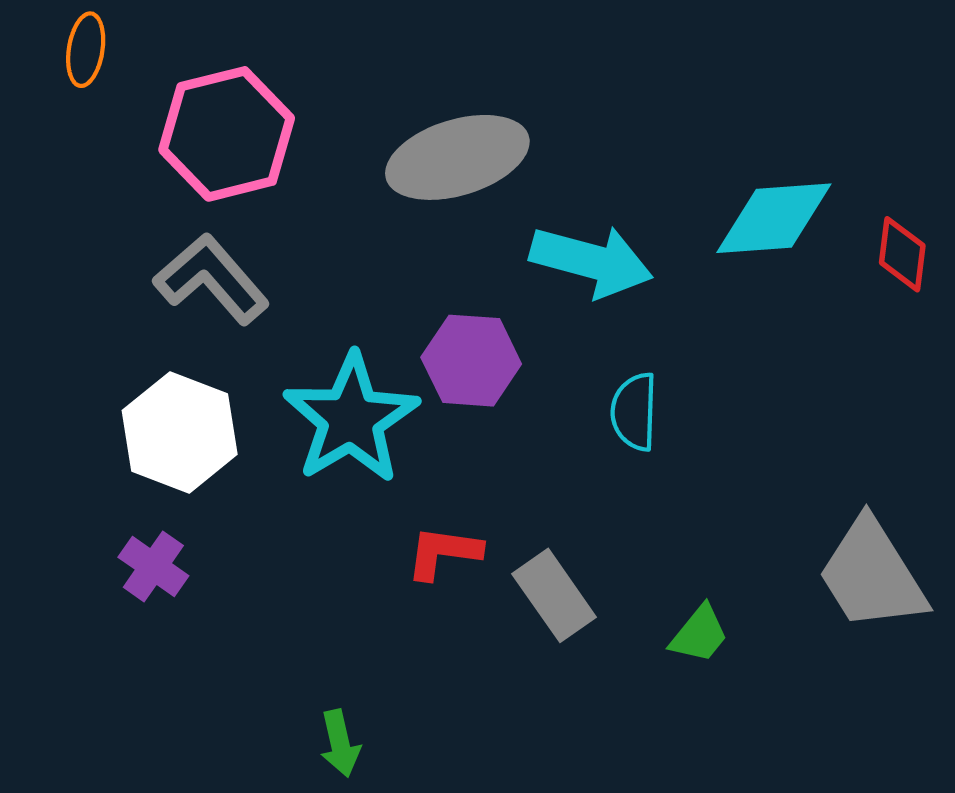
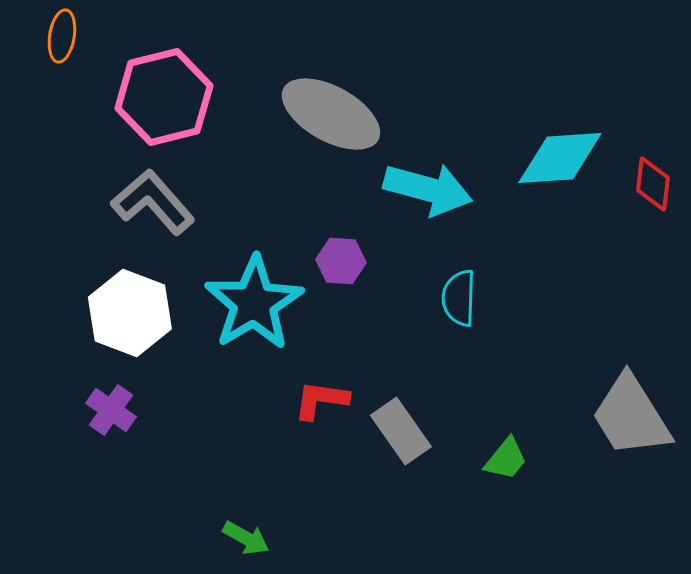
gray ellipse: (457, 157) -> (331, 114), turned 46
purple hexagon: (471, 361) -> (341, 261), size x0.7
green arrow: (340, 743) -> (246, 538), turned -48

